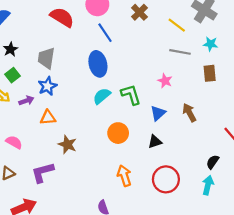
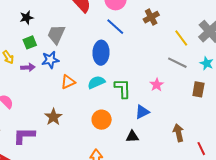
blue line: (105, 33) -> (115, 27), turned -30
green square: (13, 75) -> (30, 42), moved
brown arrow: (189, 113) -> (178, 133), moved
orange triangle: (48, 118) -> (68, 82), moved, turned -35

